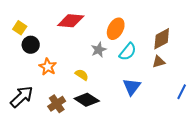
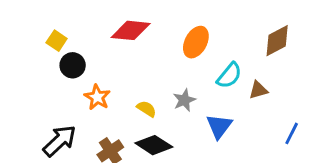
brown diamond: (162, 39) -> (277, 41), moved
gray star: (99, 50) -> (184, 100), moved
cyan semicircle: (128, 52) -> (229, 75), moved

